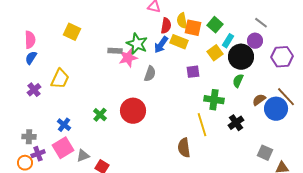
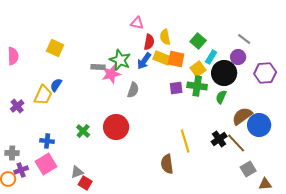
orange square: (193, 28) -> (176, 59), moved
blue semicircle: (31, 58) -> (56, 85), moved
brown line: (286, 97) -> (236, 143), moved
green cross: (214, 100) -> (197, 86), moved
brown semicircle: (259, 100) -> (242, 116), size x1.5
blue cross: (64, 125) -> (47, 141), turned -32
gray square: (265, 153) -> (248, 169), turned 35
gray triangle: (83, 156) -> (77, 172), moved

